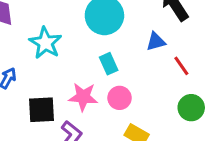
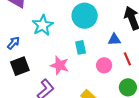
pink circle: (120, 98) -> (104, 65), moved
black square: (41, 110) -> (20, 66), moved, turned -30

